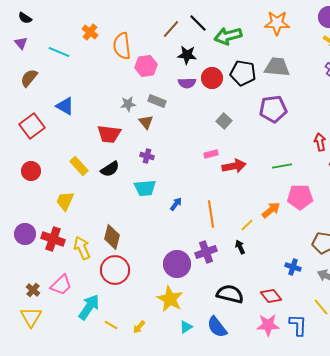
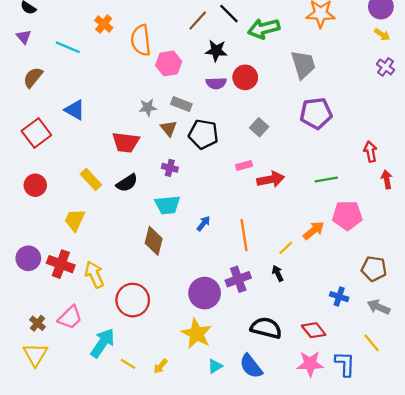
gray trapezoid: (277, 67) -> (303, 65), moved, turned 68
black pentagon: (243, 73) -> (203, 134), moved
brown diamond: (112, 237) -> (154, 241), moved

